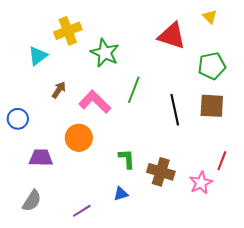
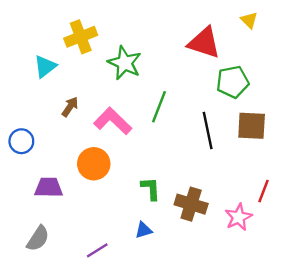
green pentagon: (212, 66) -> (233, 82), moved

